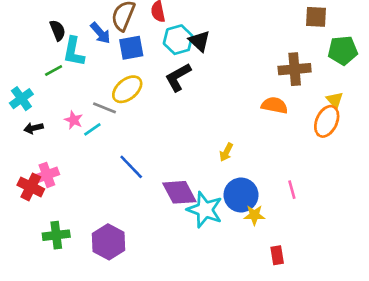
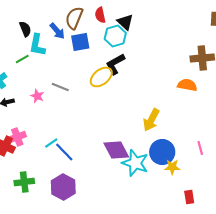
black triangle: (199, 41) -> (125, 22), moved
yellow ellipse: (127, 89) -> (101, 77), moved
cyan line: (92, 129) -> (51, 143), moved
yellow arrow: (226, 152) -> (151, 120), size x1.6
blue line: (131, 167) -> (64, 152), moved

